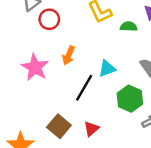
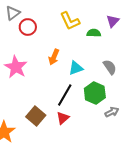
orange arrow: (69, 55) -> (54, 57), moved
black line: (84, 88) -> (65, 95), moved

